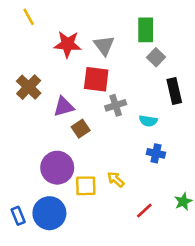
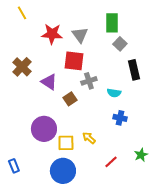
purple triangle: (64, 107) -> (49, 82), turned 48
brown square: (81, 129) -> (70, 99), moved
blue circle: (49, 213) -> (63, 171), moved

